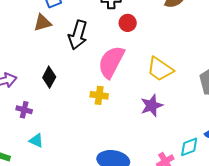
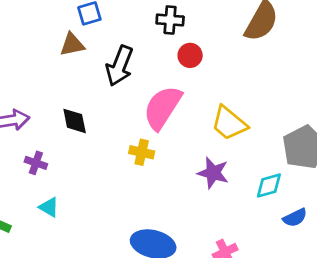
black diamond: (49, 77) -> (75, 121), turned -45
purple star: (152, 106) -> (213, 173), turned 30
cyan diamond: (189, 147) -> (269, 186), moved

